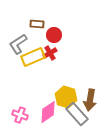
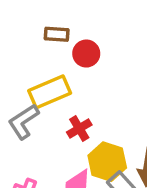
gray L-shape: (18, 44) -> (23, 122), moved
red cross: (50, 53) -> (79, 129), moved

